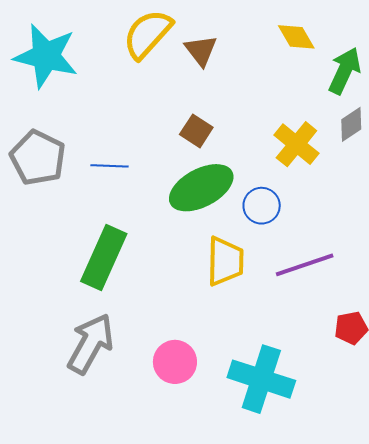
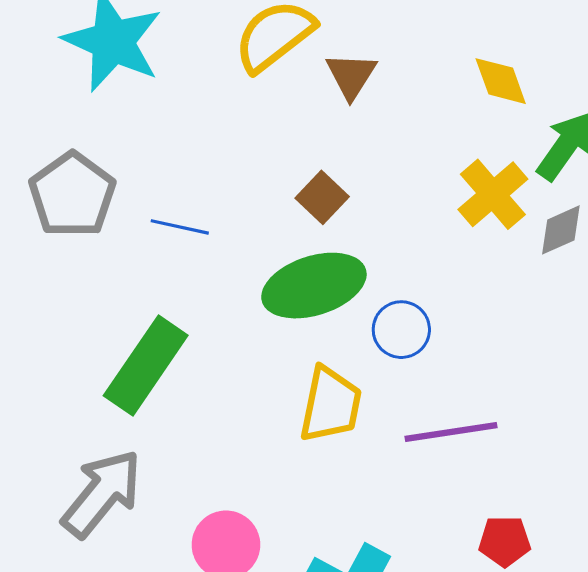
yellow cross: (296, 144) -> (493, 194), moved

